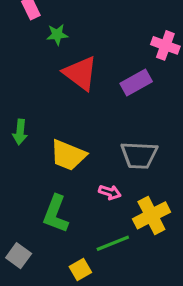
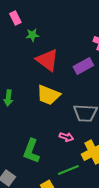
yellow trapezoid: (68, 155) -> (48, 95), moved

